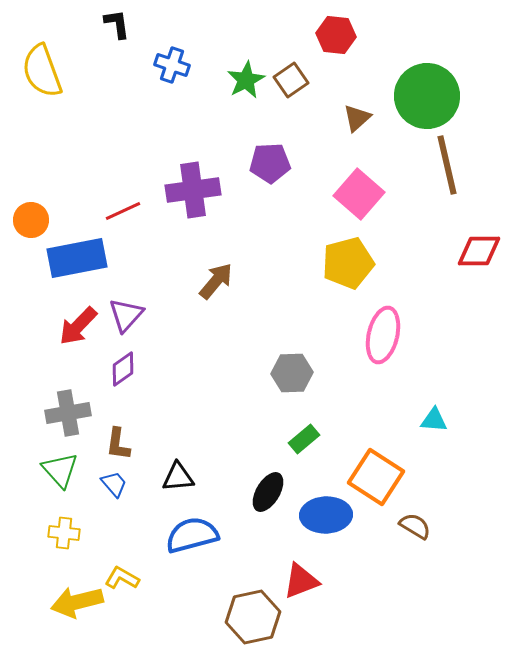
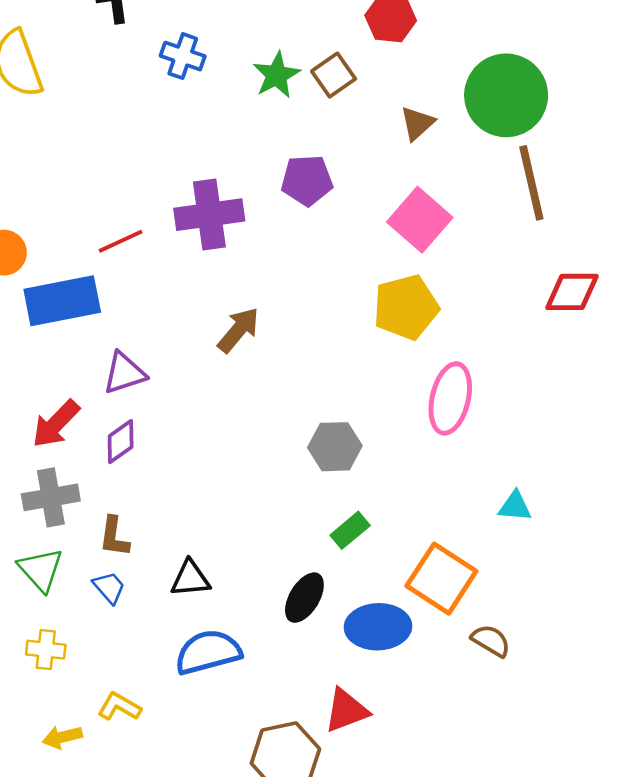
purple triangle: (126, 315) -> (124, 373), turned 30
red arrow: (78, 326) -> (56, 424), moved
yellow arrow: (77, 602) -> (62, 737), size x0.6

